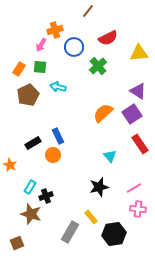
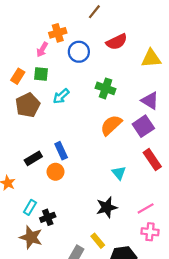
green cross: (98, 66) -> (106, 88), moved, turned -30
cyan arrow: (58, 87) -> (61, 96), turned -56

